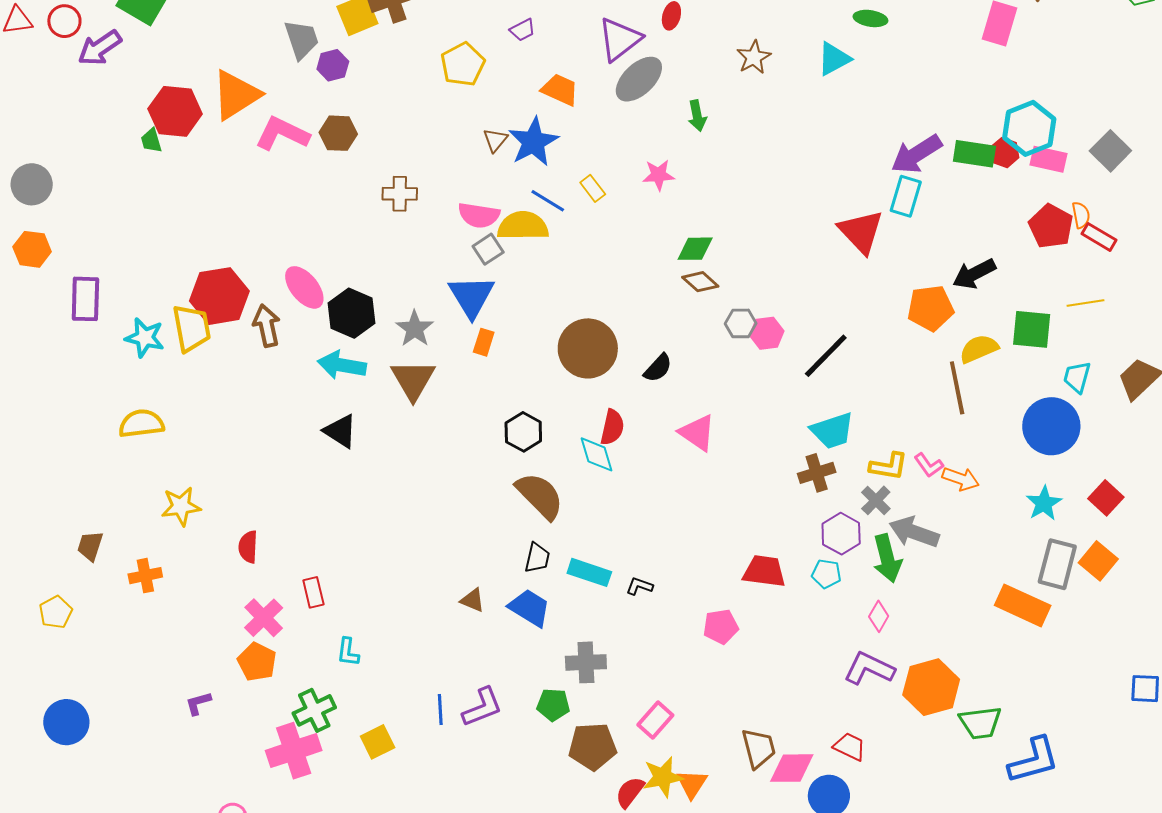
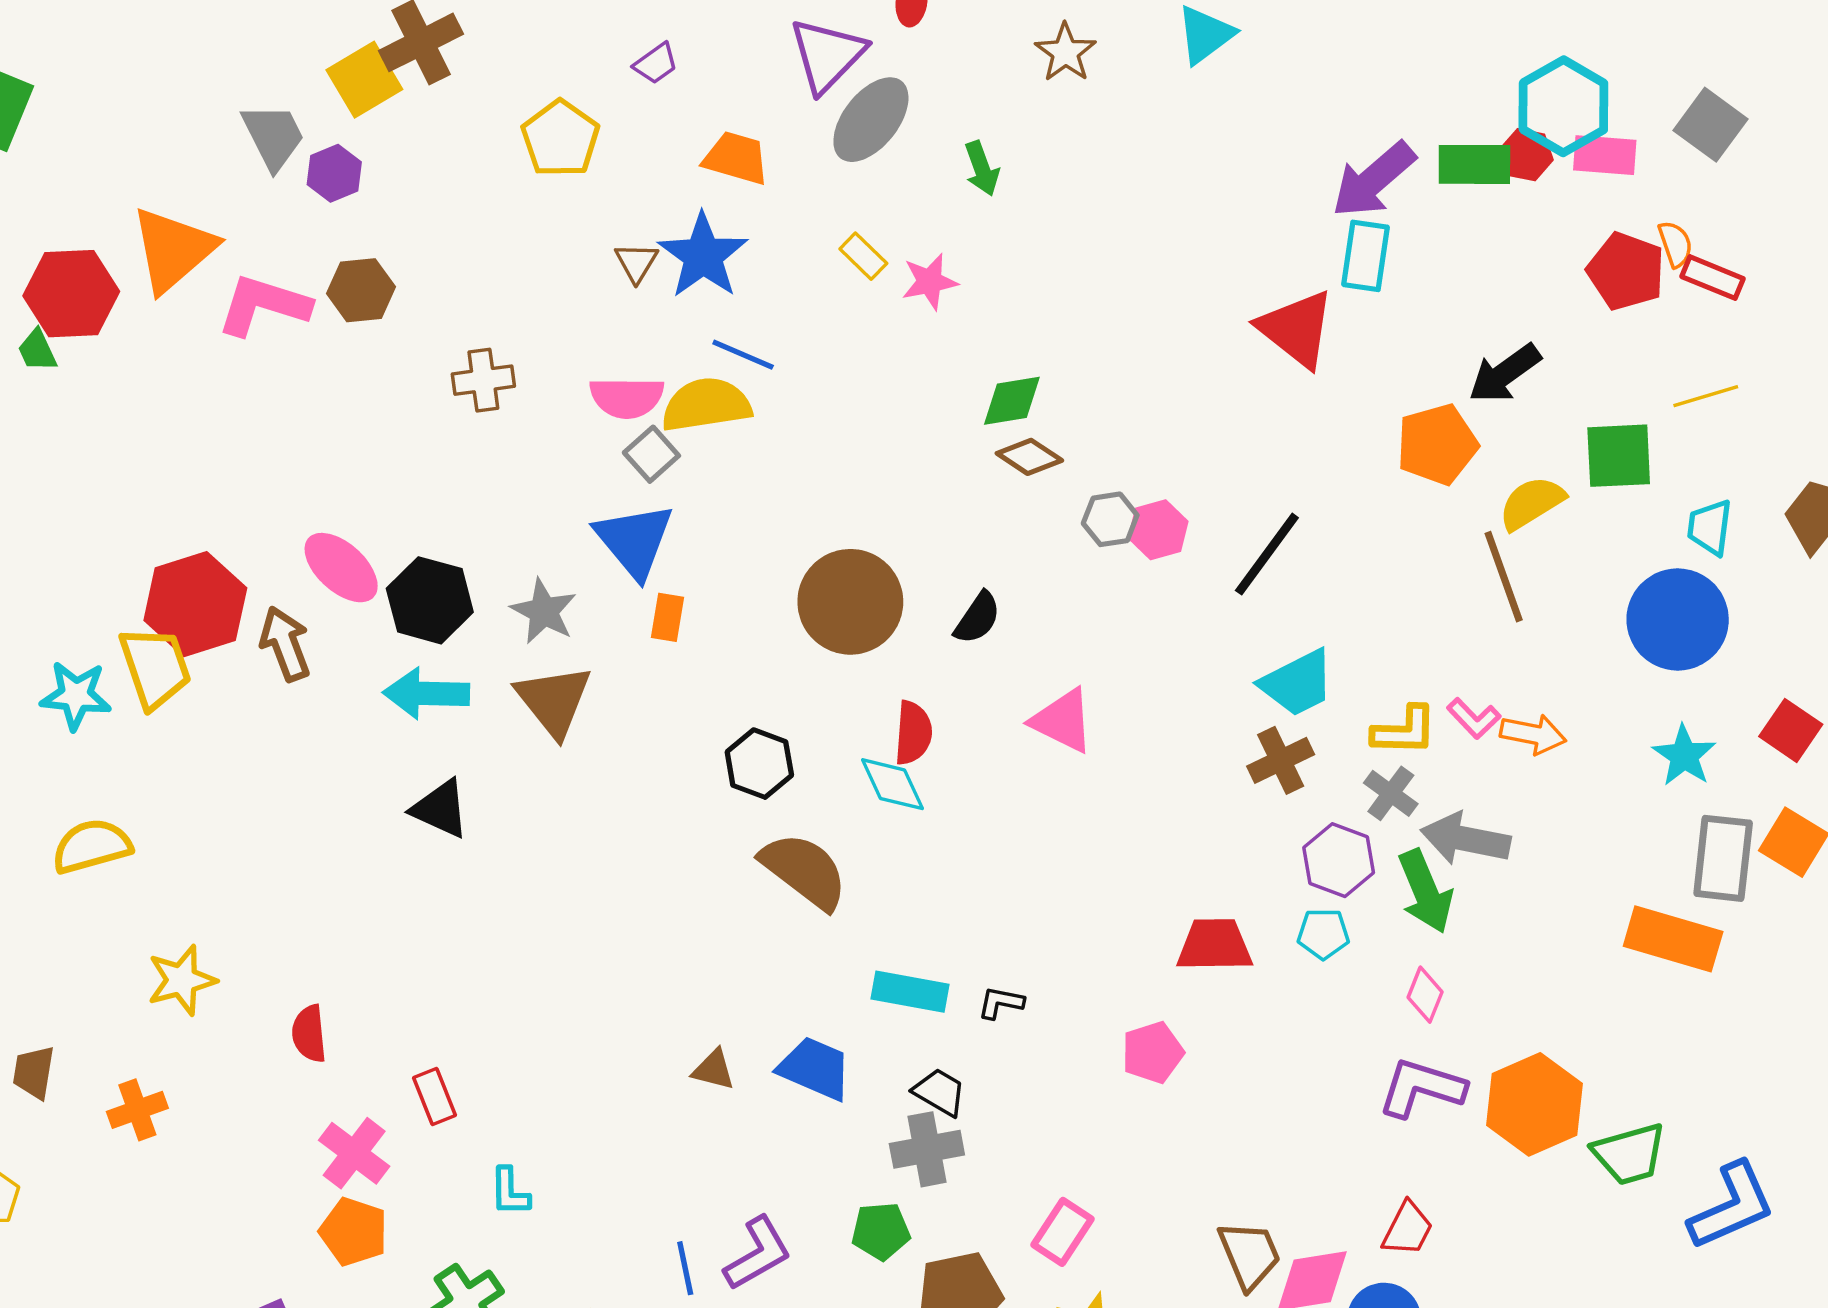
yellow rectangle: (593, 188) -> (863, 256), moved
black trapezoid: (537, 558) -> (940, 1092), moved, turned -64
red trapezoid: (850, 747) -> (1408, 1229), turned 100

